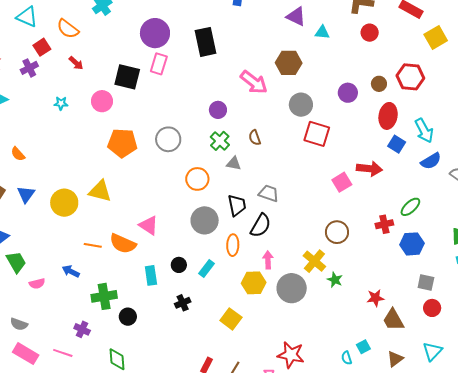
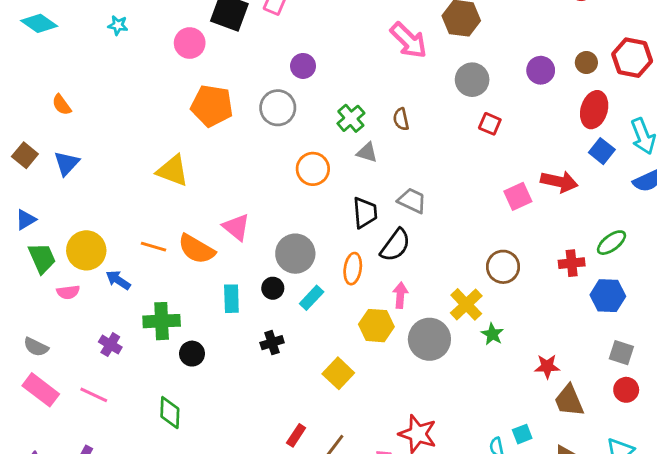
cyan star: (61, 103) -> (118, 25), moved
purple circle: (218, 110) -> (303, 66), moved
red square: (317, 134) -> (490, 124), size x0.6
yellow circle: (64, 203) -> (86, 250), moved
gray circle: (205, 220) -> (295, 254), moved
purple cross: (82, 329) -> (110, 345), moved

